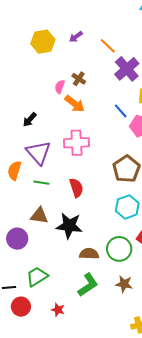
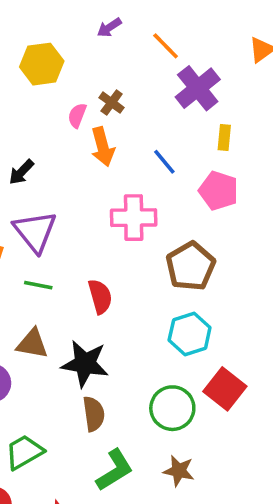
yellow hexagon: (43, 42) -> (42, 64), moved
orange arrow: (75, 104) -> (103, 147), turned 35
blue line: (121, 111) -> (164, 162), moved
pink cross: (77, 143) -> (134, 218), moved
brown semicircle: (89, 254) -> (94, 414), moved, turned 78

